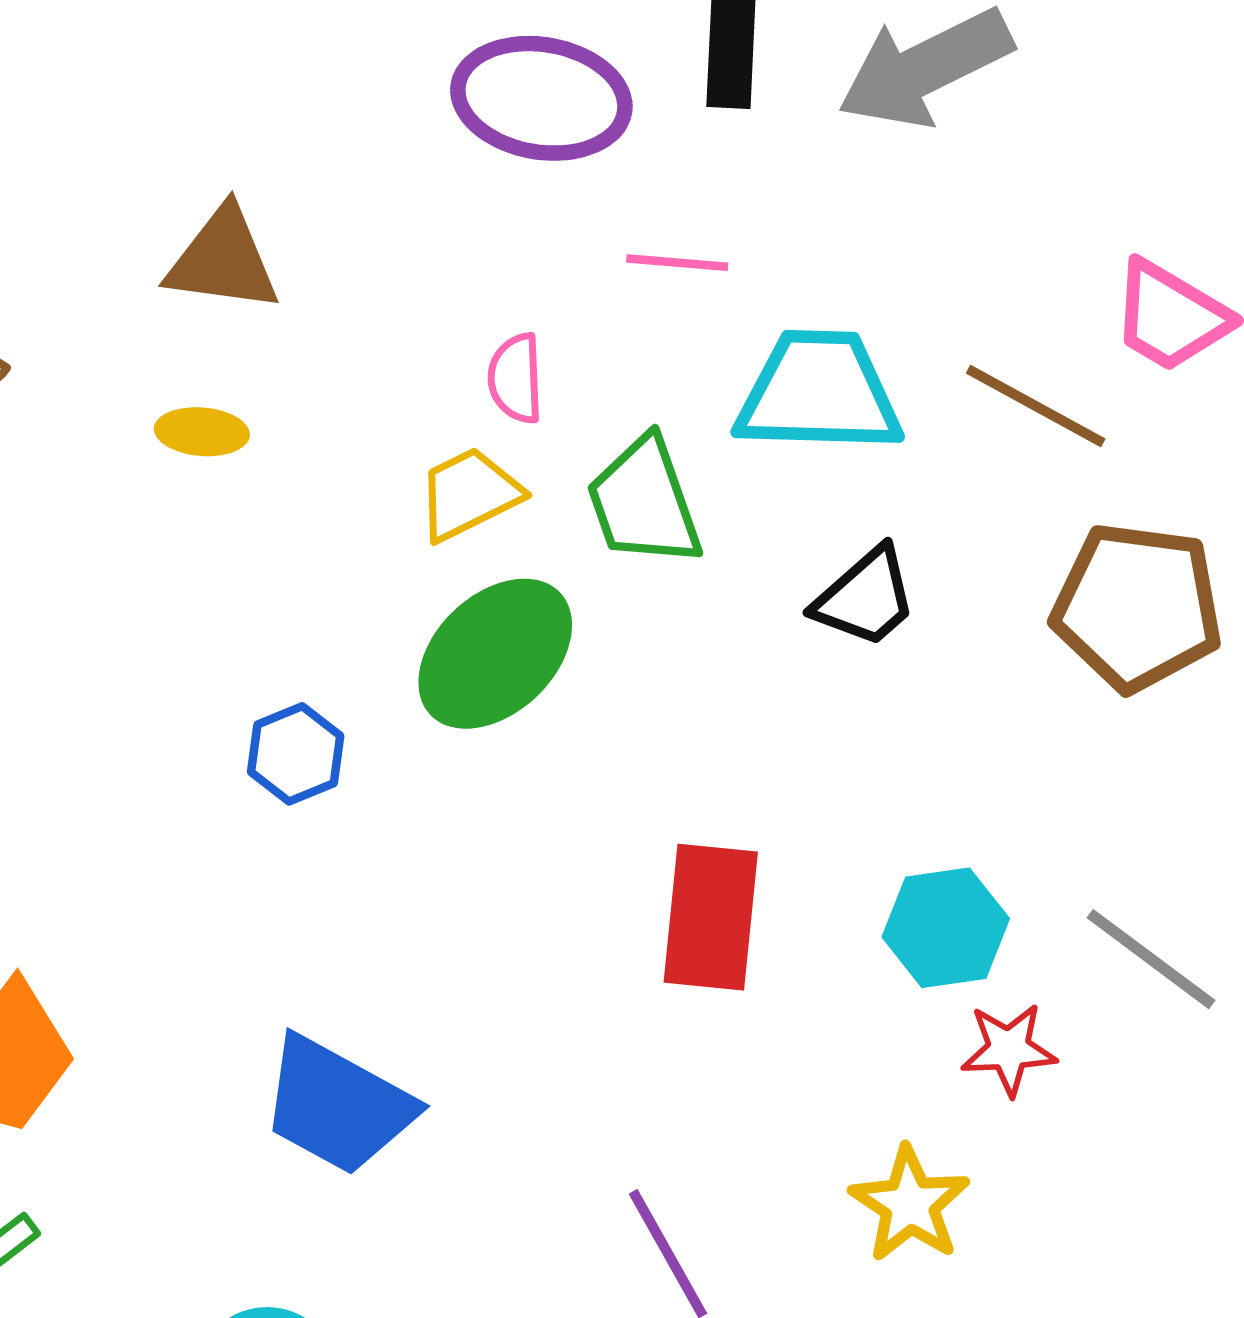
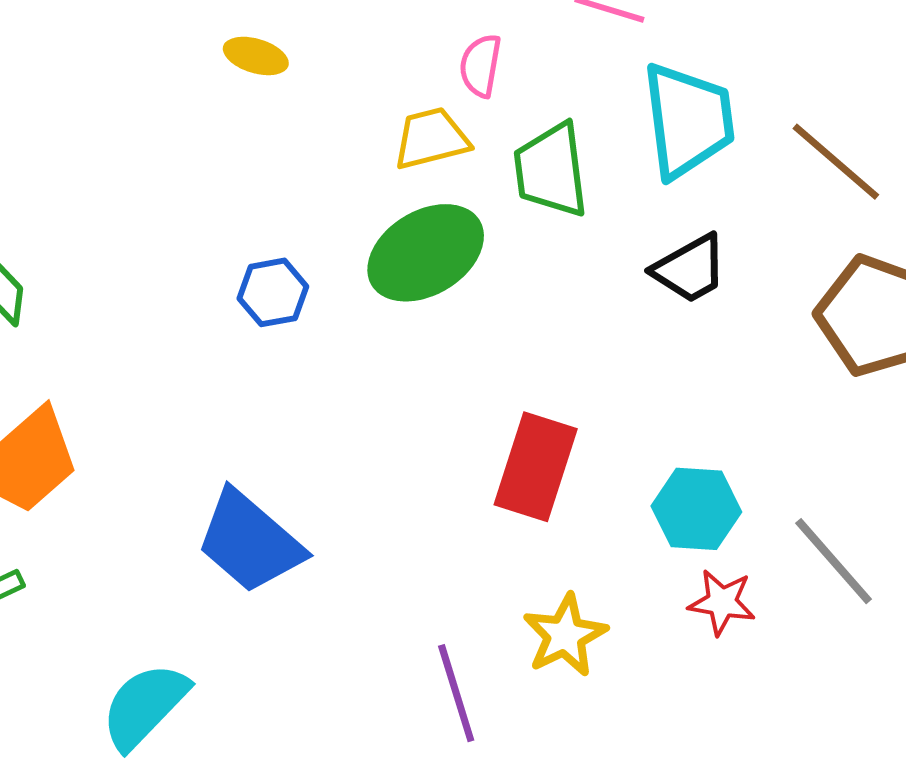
cyan trapezoid: (819, 392) -> (688, 120), turned 69
yellow star: (910, 1204) -> (565, 635), moved

